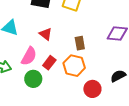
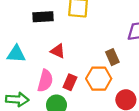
brown rectangle: (80, 43) -> (112, 57), moved

